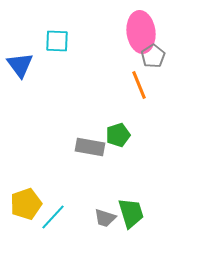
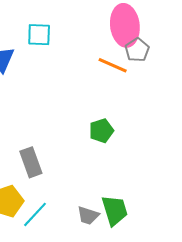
orange line: (139, 85) -> (113, 65), moved, turned -44
gray rectangle: (90, 147) -> (31, 162), moved, turned 60

